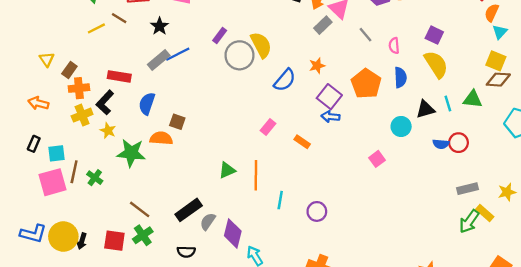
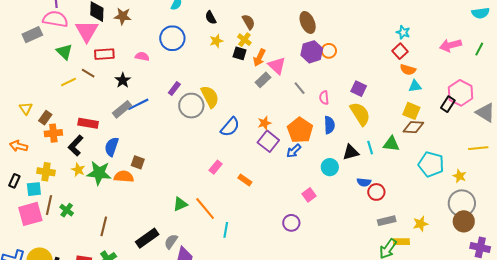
orange semicircle: (492, 13) -> (408, 70), turned -98
cyan triangle: (500, 32) -> (415, 86), turned 40
orange star: (317, 66) -> (264, 123), moved
yellow cross: (82, 115) -> (46, 172), moved, turned 30
blue arrow: (330, 117) -> (294, 151), moved, turned -49
red circle: (458, 143) -> (376, 192), moved
green star: (131, 153) -> (99, 173), moved
orange line: (256, 175) -> (205, 209), turned -40
brown line: (140, 209) -> (104, 226), moved, turned 66
purple circle: (317, 211) -> (291, 223), moved
yellow rectangle: (485, 213) -> (401, 242), turned -42
gray semicircle: (208, 222) -> (171, 242), moved

